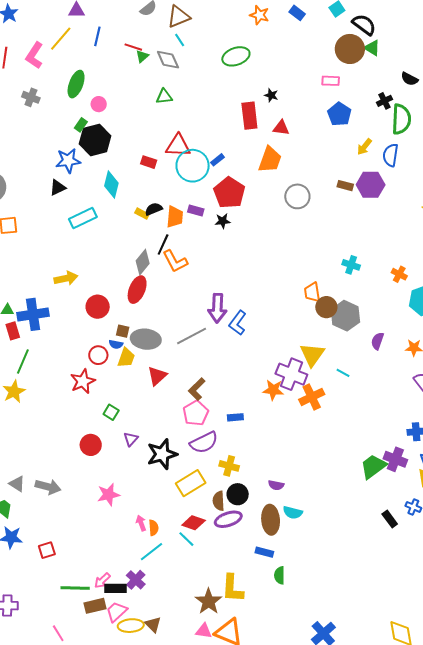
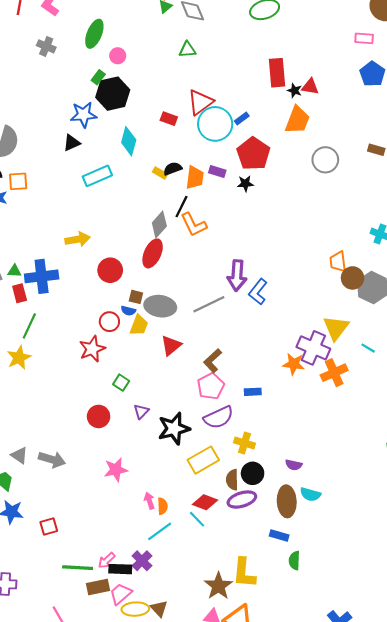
black star: (271, 95) -> (295, 91), moved
red triangle: (178, 146) -> (200, 102), turned -40

